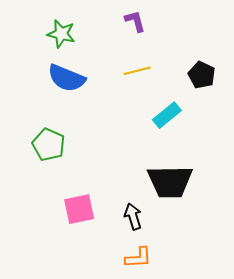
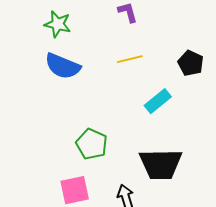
green pentagon: (49, 145) -> (92, 144), moved

